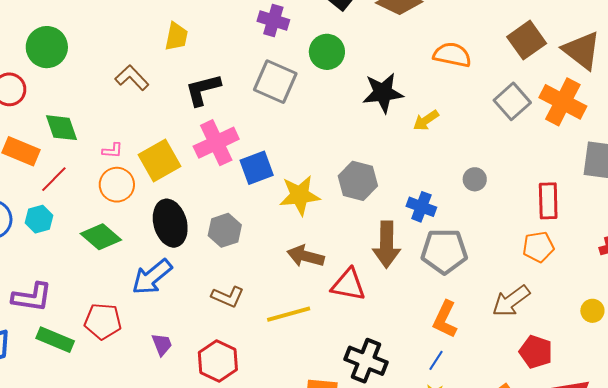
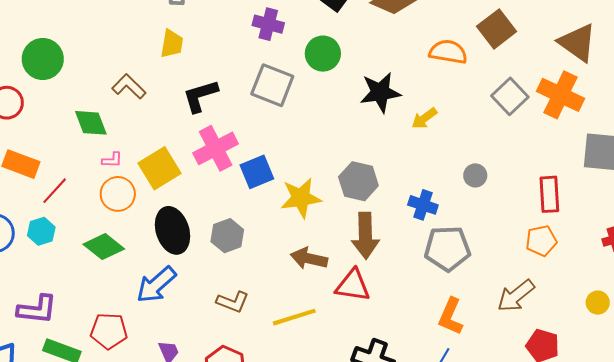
brown square: (527, 40) -> (497, 29), moved
green diamond: (62, 128) -> (91, 123), moved
brown arrow: (387, 245) -> (365, 236), moved

